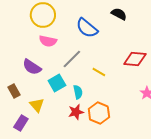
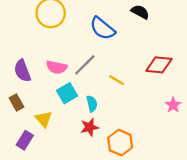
pink semicircle: (48, 41) -> (57, 67), moved
purple semicircle: (32, 67) -> (22, 71), moved, turned 36
orange hexagon: (99, 113) -> (120, 143), moved

